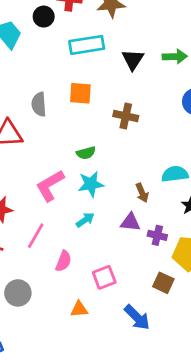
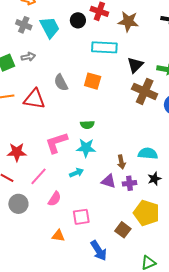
gray semicircle: (39, 104) -> (61, 83), turned -36
brown cross: (126, 116) -> (145, 91), moved, size x1.4
purple cross: (157, 235) -> (129, 183), moved, turned -32
gray circle: (18, 293) -> (18, 204), moved

